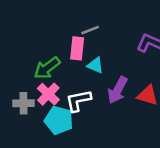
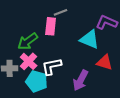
cyan triangle: (95, 65) -> (90, 39), moved, size x1.5
purple arrow: (118, 90) -> (81, 80), moved

